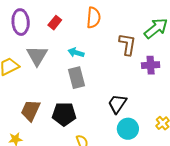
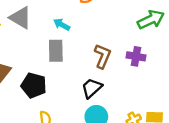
brown L-shape: (127, 44) -> (103, 56), moved
gray triangle: (37, 56) -> (20, 18), turned -45

